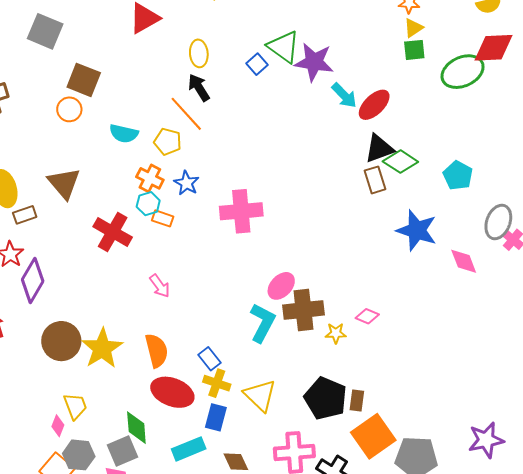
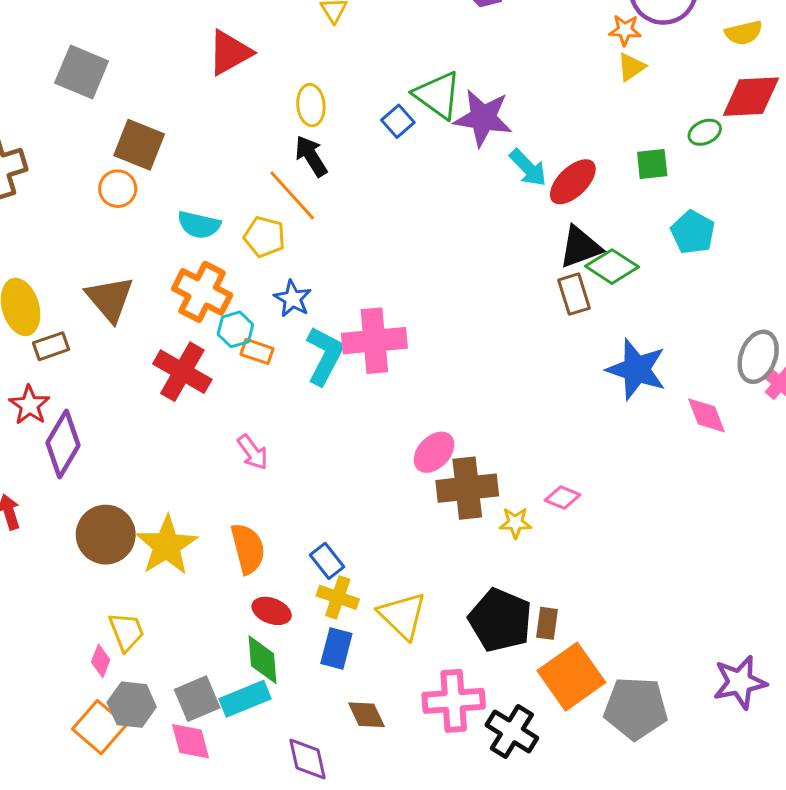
green square: (414, 50) -> (652, 164), moved
green ellipse: (463, 72) -> (705, 132), size x0.5
cyan pentagon: (458, 175) -> (693, 232), moved
orange cross: (150, 178) -> (202, 292), moved, size x1.4
cyan L-shape: (262, 323) -> (325, 356), moved
red ellipse: (172, 392) -> (272, 611), size x0.6
green diamond: (136, 428) -> (262, 660), moved
cyan rectangle: (189, 449) -> (245, 699), moved

